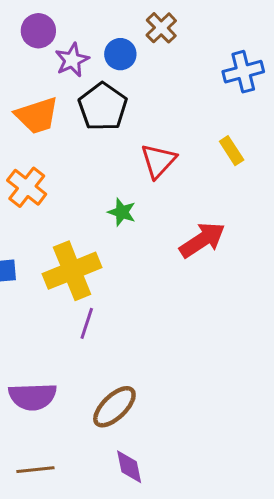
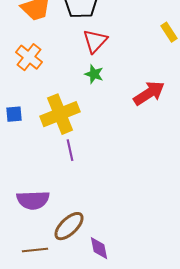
red triangle: (158, 161) -> (95, 41), moved
purple line: (87, 323) -> (70, 150), turned -30
brown ellipse: (114, 407) -> (69, 226), moved

